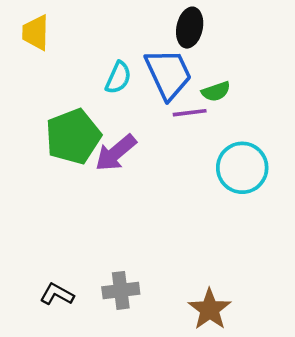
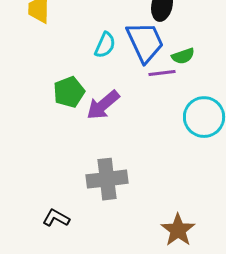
green pentagon: (73, 136) -> (69, 92), size x0.7
gray cross: (121, 290) -> (107, 179), moved, size x1.4

